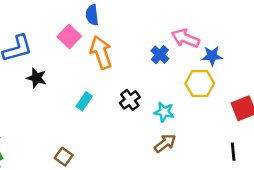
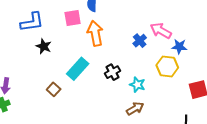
pink square: (69, 36) -> (73, 18), turned 30
cyan rectangle: (84, 101) -> (78, 69), size x1.6
brown square: (64, 157) -> (54, 89), moved

